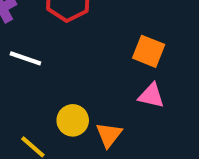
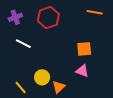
orange square: (149, 51) -> (84, 49), turned -35

